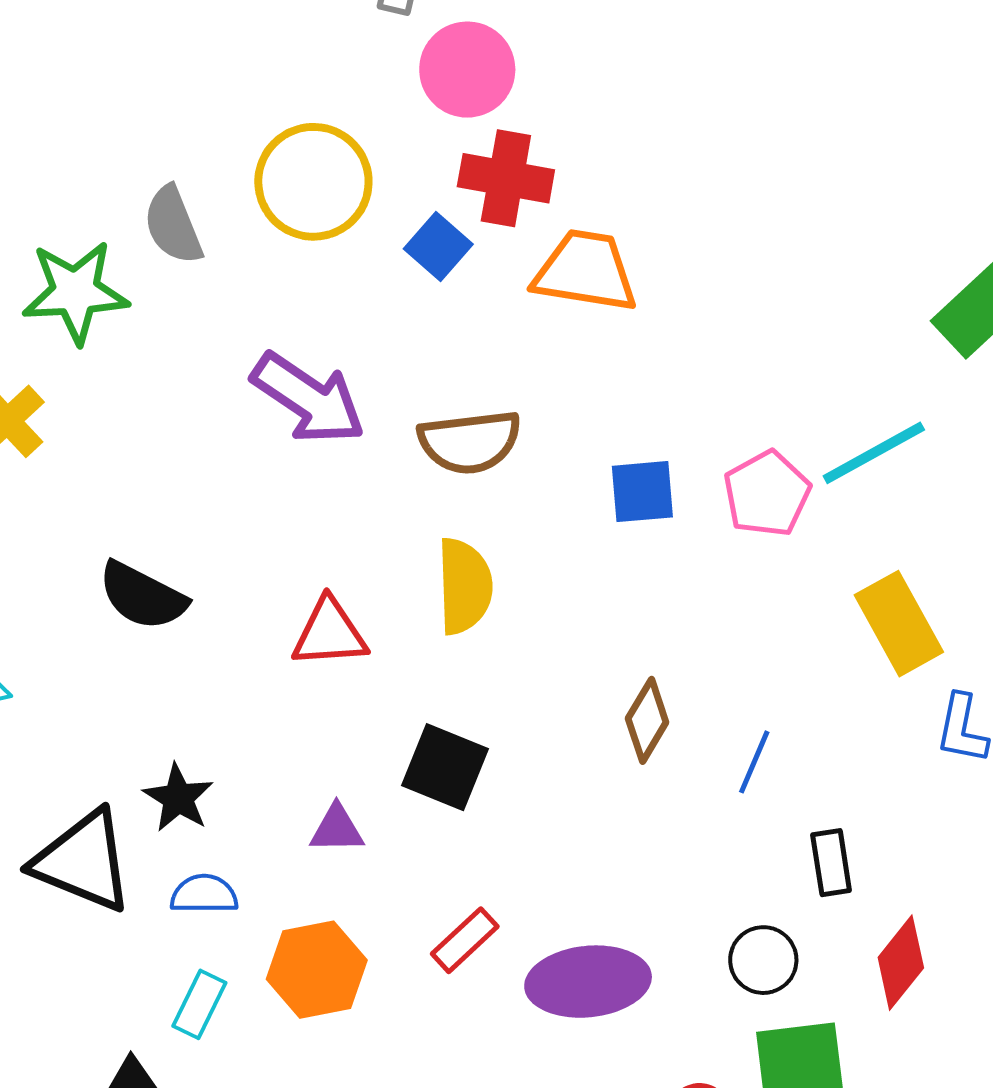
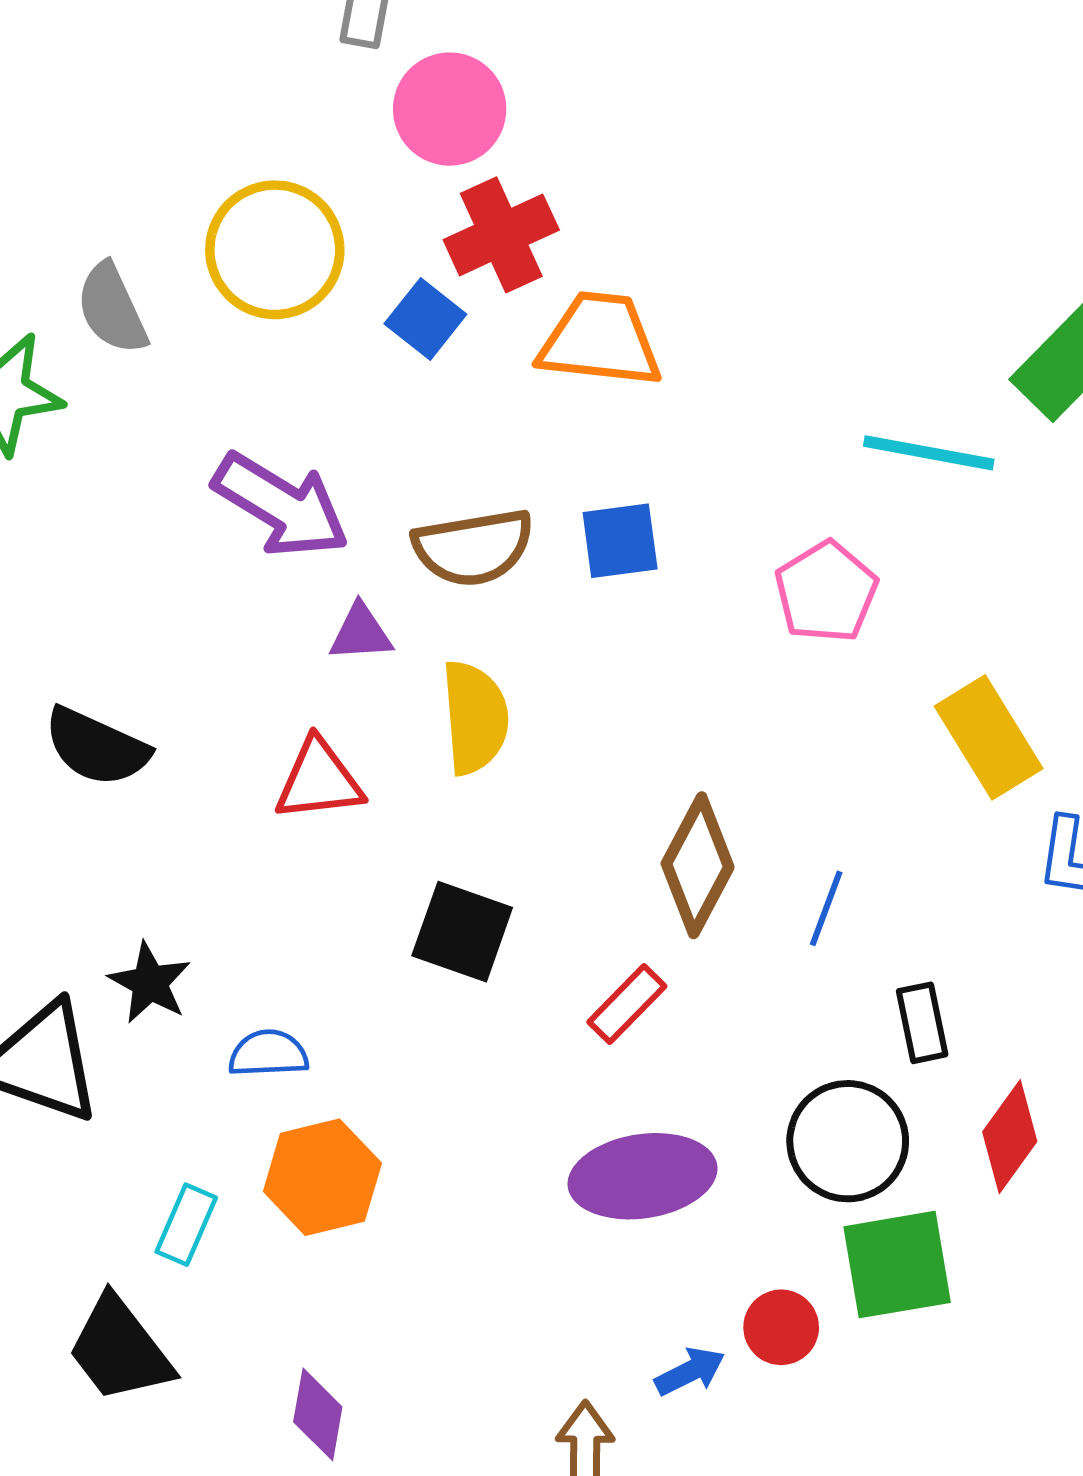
red cross: (506, 178) -> (501, 235), turned -32
cyan line: (874, 453) -> (929, 453), moved, turned 42
blue square: (642, 492) -> (620, 541), moved
brown diamond: (647, 720) -> (698, 865), size x1.4
purple triangle: (337, 829) -> (361, 633), moved
blue semicircle: (204, 894) -> (268, 1054), moved
red rectangle: (465, 940) -> (627, 1004), moved
black circle: (763, 960) -> (848, 1141), size x1.5

